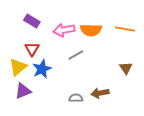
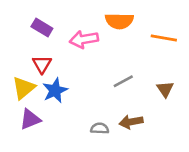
orange semicircle: (91, 30) -> (119, 21), moved
gray line: (76, 55) -> (123, 81), moved

